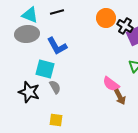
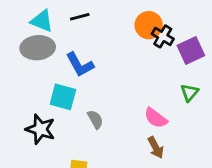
black cross: (125, 26) -> (163, 36), moved
gray semicircle: (55, 87) -> (95, 119), moved
brown arrow: (120, 97) -> (156, 147), moved

